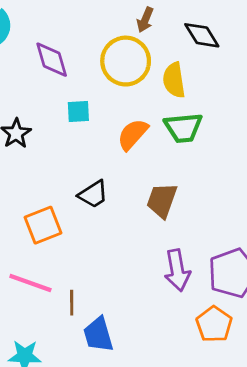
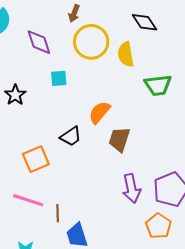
brown arrow: (145, 20) -> (74, 13), moved
green trapezoid: (183, 128) -> (158, 85), moved
orange semicircle: (133, 134) -> (99, 112), moved

